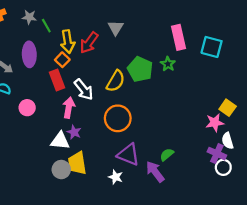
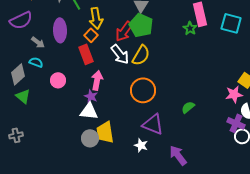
red arrow: (89, 43) -> (124, 31), moved
green star: (168, 64) -> (190, 28), moved
green pentagon: (140, 69) -> (141, 25), moved
white arrow: (84, 90) -> (120, 54), moved
purple star: (74, 132) -> (91, 96), moved
green semicircle: (167, 155) -> (188, 107), moved
purple arrow: (155, 172) -> (178, 155), moved

